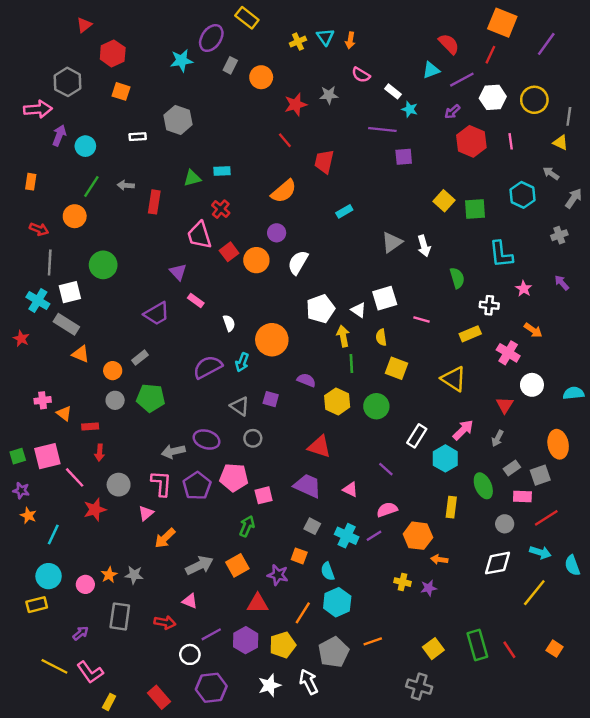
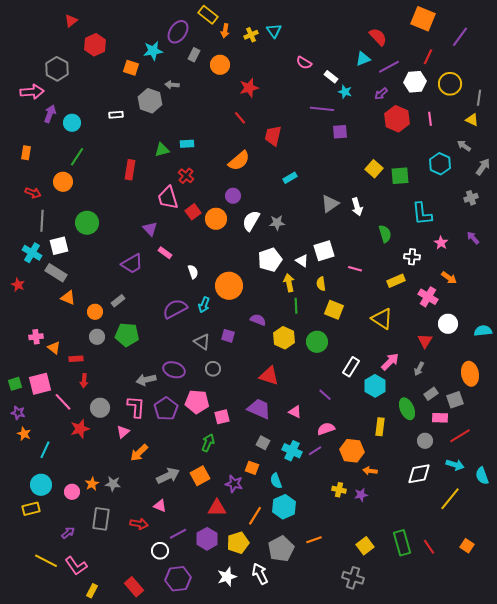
orange arrow: (350, 40) -> (225, 31), moved
red line: (490, 55) -> (428, 57), moved
orange square: (121, 91) -> (131, 68), moved
gray star: (329, 95) -> (277, 223), moved
gray arrow: (126, 185) -> (172, 85), moved

